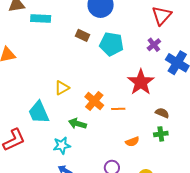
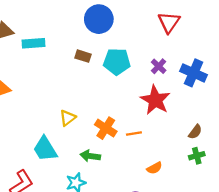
purple cross: (154, 45) -> (159, 66), moved
brown semicircle: (162, 113) -> (195, 132), moved, turned 112
green cross: (161, 134) -> (197, 156), moved

